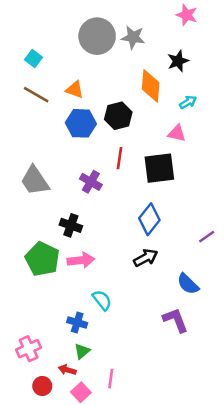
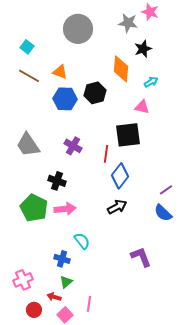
gray star: (133, 37) -> (128, 23), moved
red line: (119, 158) -> (106, 154), moved
blue semicircle: (188, 284) -> (163, 213), moved

